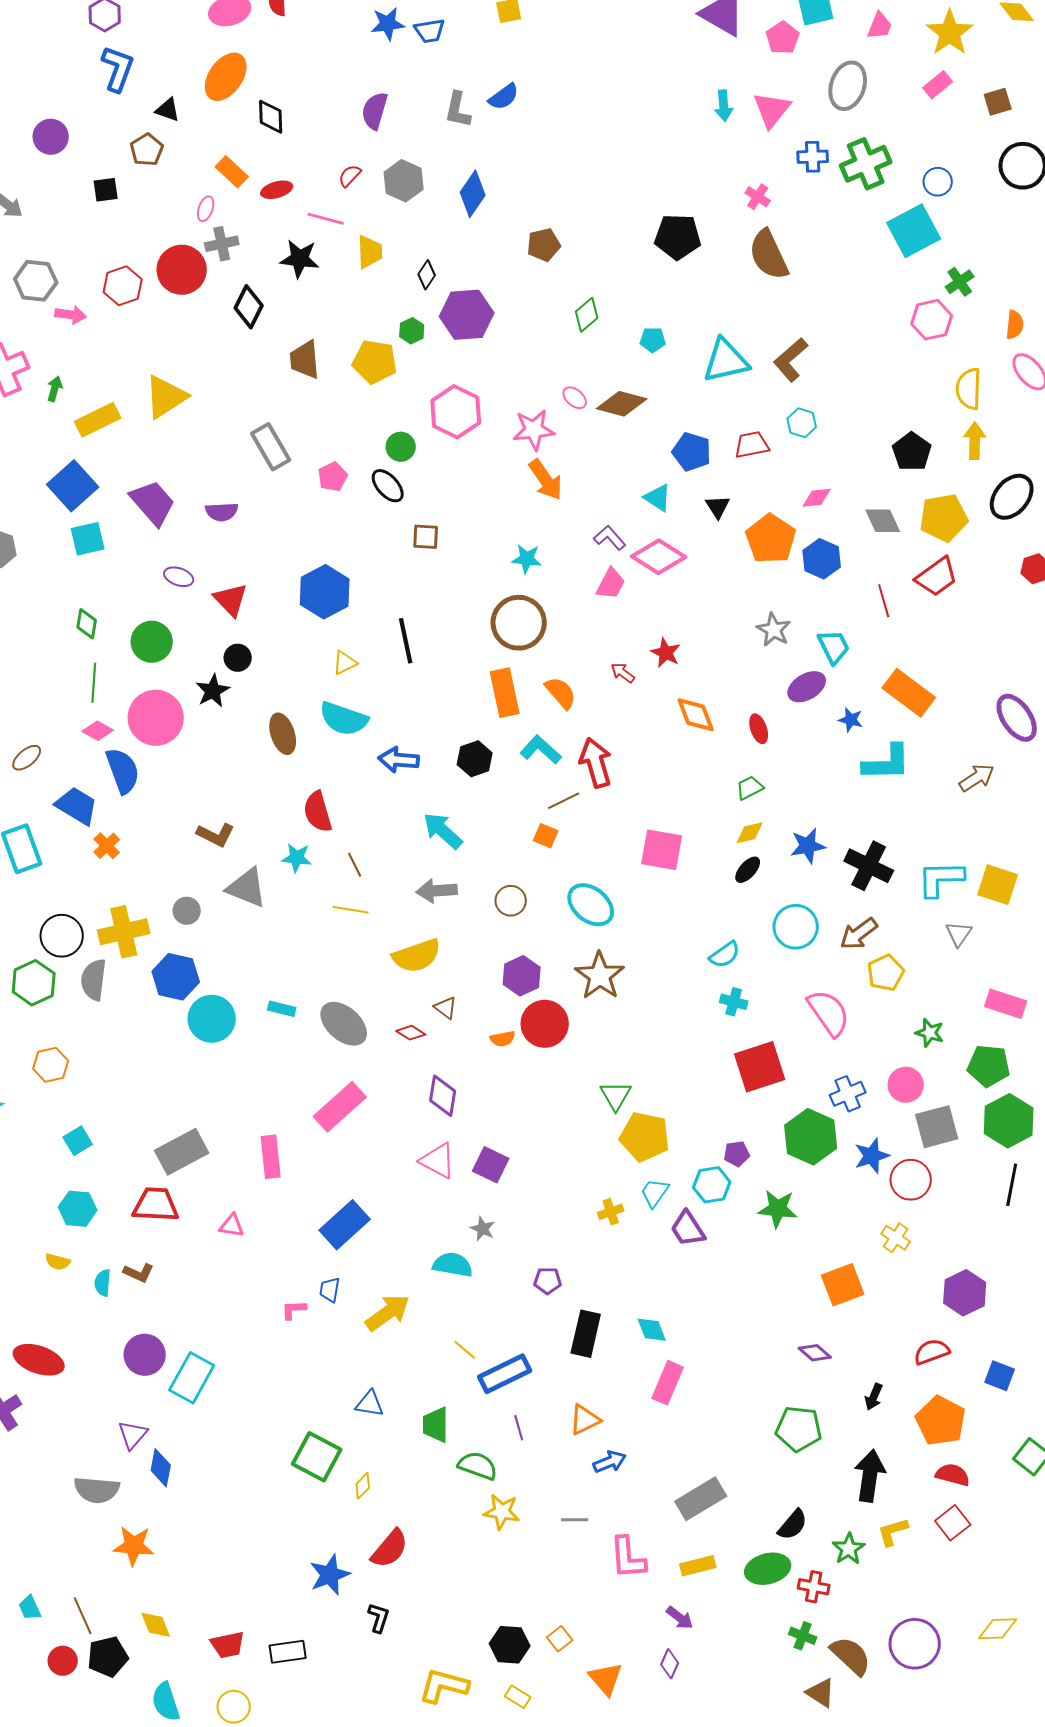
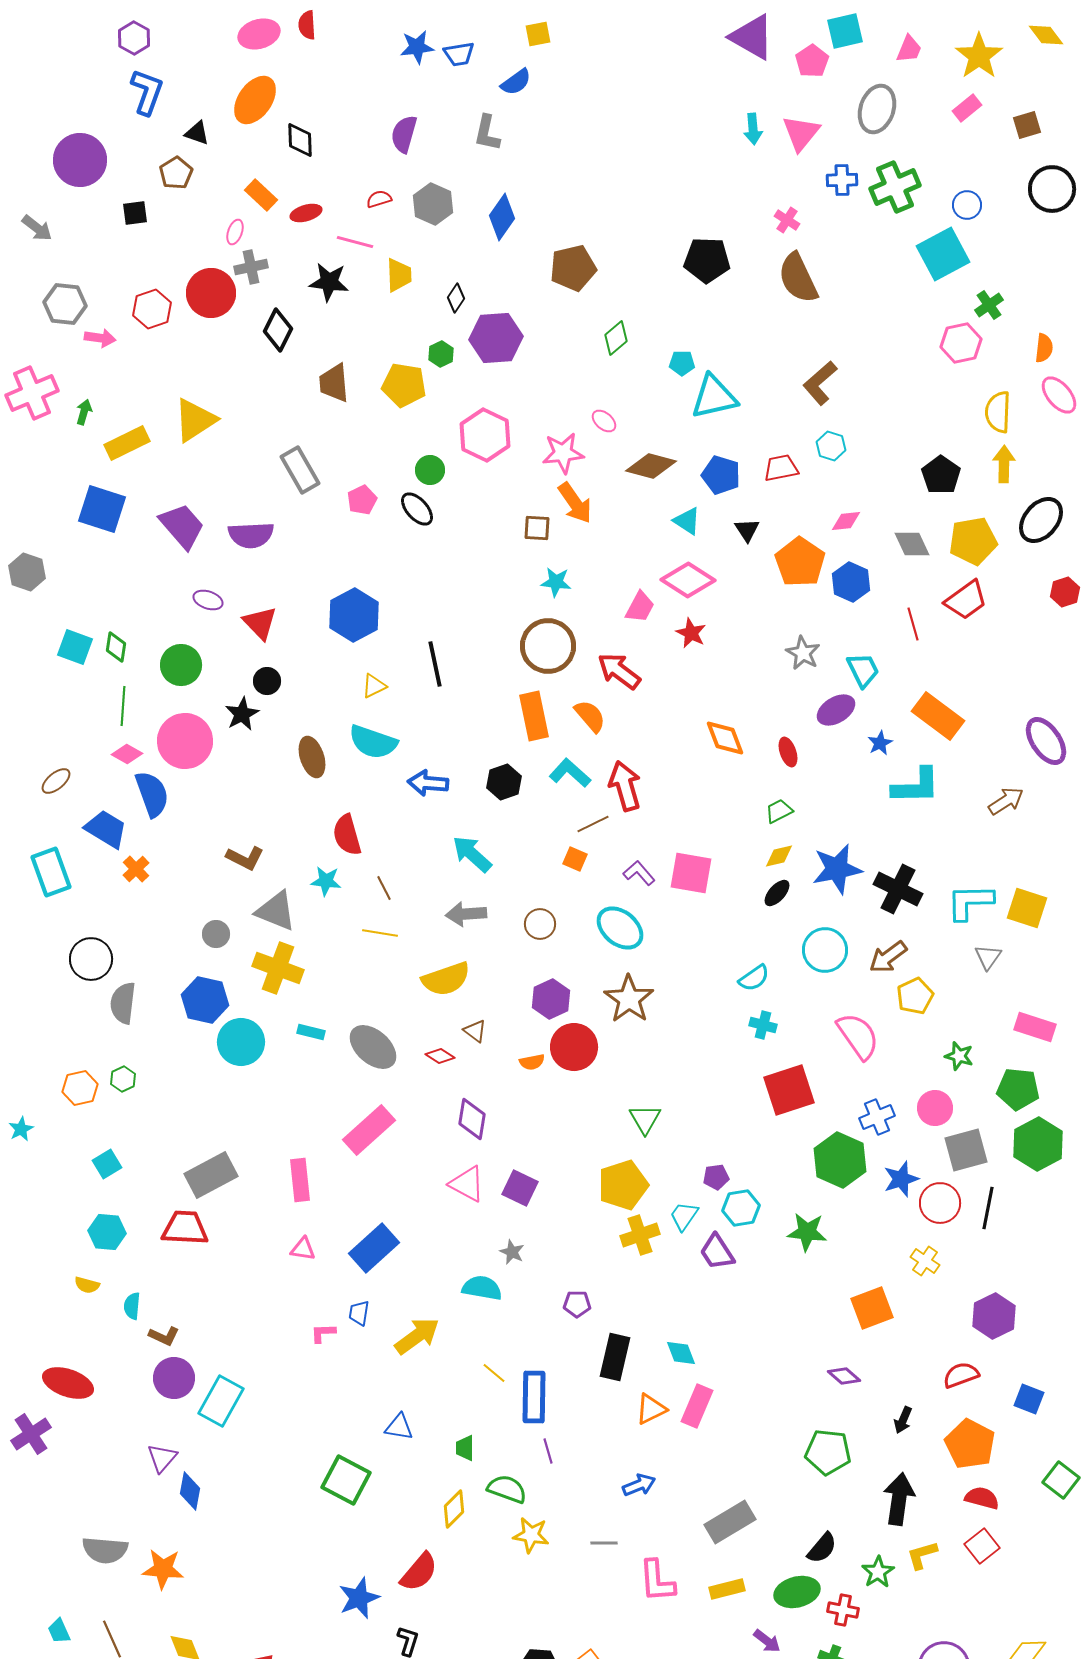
blue semicircle: (504, 97) -> (516, 82), moved
purple circle: (51, 137) -> (80, 160), size x1.5
red semicircle: (350, 176) -> (379, 199), turned 30
brown pentagon: (544, 245) -> (573, 268), size x1.4
cyan triangle: (726, 361) -> (714, 397), moved
brown diamond: (622, 404) -> (651, 466), moved
blue square: (73, 486) -> (102, 509), turned -30
purple semicircle: (222, 512) -> (251, 535), size x1.4
brown square: (426, 537) -> (537, 528), moved
purple L-shape: (610, 538) -> (639, 873), moved
cyan square: (88, 539) -> (75, 647), moved, turned 33
red star: (666, 653) -> (691, 633), moved
red arrow: (623, 673) -> (619, 671), moved, size x1.8
blue star: (851, 720) -> (880, 743), turned 30
blue star: (808, 846) -> (837, 869), size x1.4
yellow cross: (124, 932) -> (278, 968), moved, turned 33
green hexagon: (34, 983) -> (123, 1079), moved, size x0.6
yellow pentagon: (645, 1137) -> (623, 1185), moved, turned -30
purple pentagon: (737, 1154) -> (716, 1177), moved
black line: (1012, 1185) -> (988, 1208), moved
yellow cross: (611, 1212) -> (640, 1235), size x1.5
pink triangle: (232, 1226) -> (303, 1249), moved
brown L-shape: (139, 1273) -> (164, 1336), moved
blue rectangle: (505, 1374) -> (534, 1397), turned -63
orange triangle: (585, 1420) -> (651, 1409), moved
green trapezoid: (436, 1425) -> (465, 1448), size x0.7
yellow diamond: (363, 1486) -> (454, 1509), moved, size x1.4
gray semicircle: (97, 1490) -> (105, 1550), moved
purple arrow: (680, 1618) -> (767, 1641), moved

